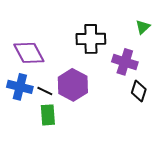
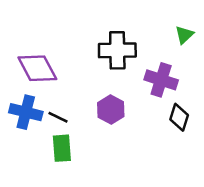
purple hexagon: (73, 85) -> (111, 110), moved, size x0.7

